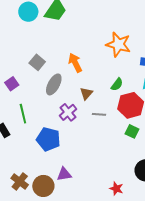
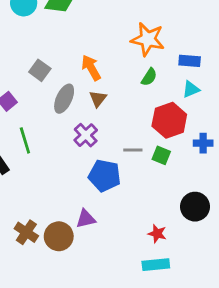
green semicircle: (117, 84) -> (149, 77), moved
brown triangle: (86, 94) -> (98, 99), moved
gray line: (99, 114) -> (133, 150), moved
green square: (132, 131) -> (161, 155), moved
blue pentagon: (48, 139) -> (105, 176), moved

